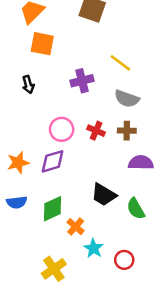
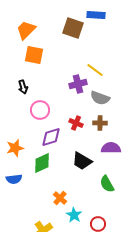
purple cross: (82, 81) -> (78, 84), moved
pink circle: (62, 129) -> (40, 110), moved
purple diamond: (53, 161) -> (51, 137), moved
black trapezoid: (104, 195) -> (82, 161), moved
green diamond: (53, 209) -> (42, 163), moved

